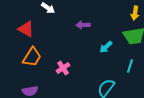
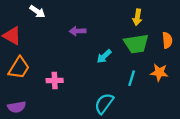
pink cross: (63, 68) -> (55, 81), turned 32

